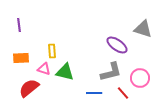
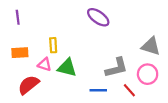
gray triangle: (143, 29) -> (151, 46), moved
purple ellipse: (117, 45) -> (98, 17), moved

